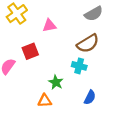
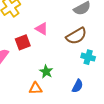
pink triangle: (49, 26) -> (42, 29), moved, turned 40
cyan cross: (79, 66) -> (88, 57), moved

